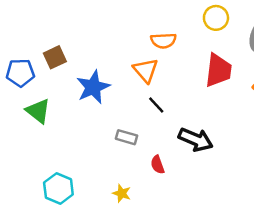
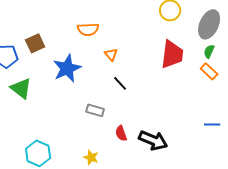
orange semicircle: (163, 41) -> (88, 29), moved
orange triangle: (146, 70) -> (111, 54), size x0.6
black arrow: (196, 140) -> (153, 140), moved

